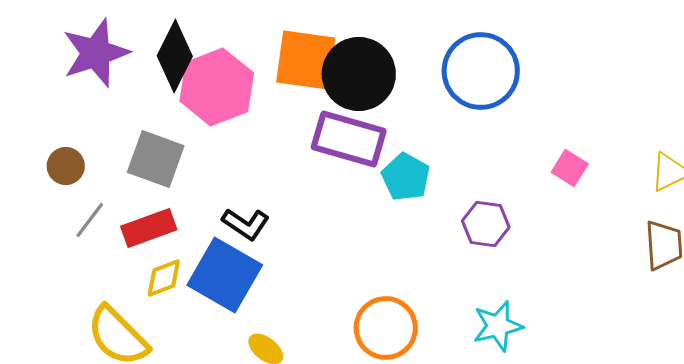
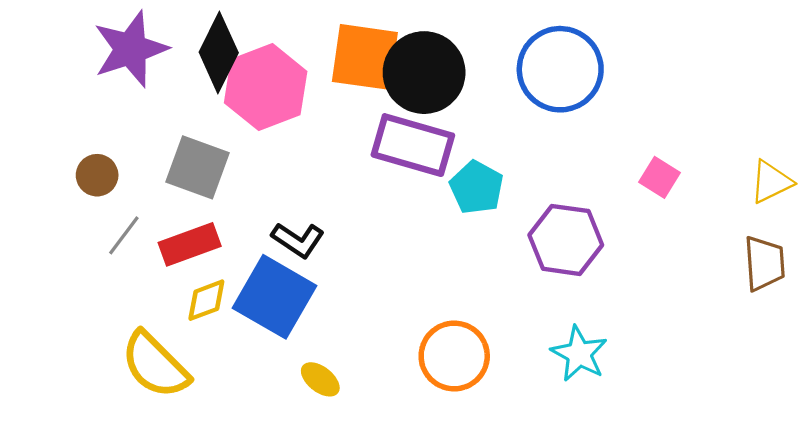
purple hexagon: (486, 224) -> (566, 240), size x1.4
cyan star: (498, 326) -> (579, 354), turned -30

